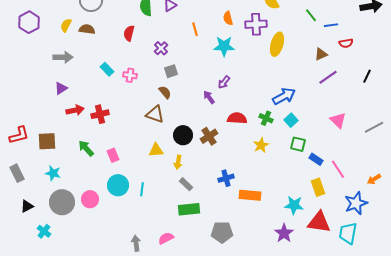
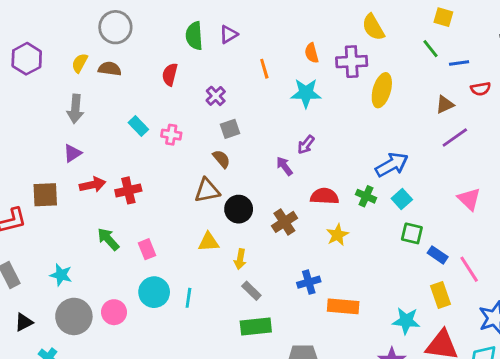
gray arrow: (63, 57) -> (75, 109), turned 96
brown triangle: (155, 114) -> (207, 190), turned -30
black circle: (183, 135) -> (239, 209), moved
brown square: (47, 141) -> (45, 195), moved
yellow star: (261, 145) -> (337, 235), moved

